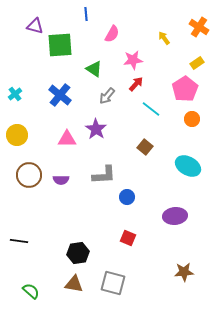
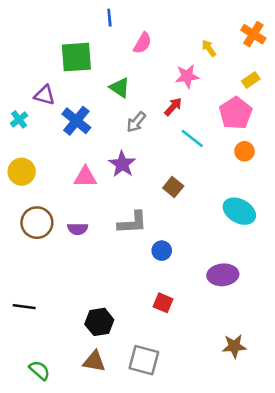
purple triangle: (35, 26) -> (45, 95), moved
pink star: (133, 60) -> (187, 76), moved
brown square: (145, 147) -> (173, 187), moved

